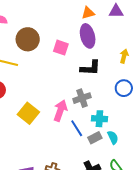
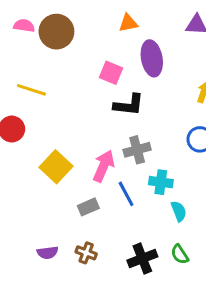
orange triangle: (88, 13) -> (128, 23), moved
brown circle: (28, 39) -> (56, 32), moved
black L-shape: (90, 68) -> (129, 105), moved
gray rectangle: (95, 138) -> (88, 207), moved

